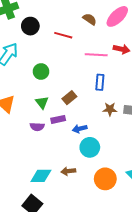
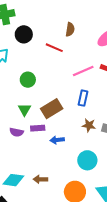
brown semicircle: (90, 19) -> (70, 29), moved, turned 56
pink line: (96, 55) -> (83, 71), turned -35
brown rectangle: (69, 98) -> (52, 109), size x1.5
cyan circle: (90, 147) -> (87, 160), moved

